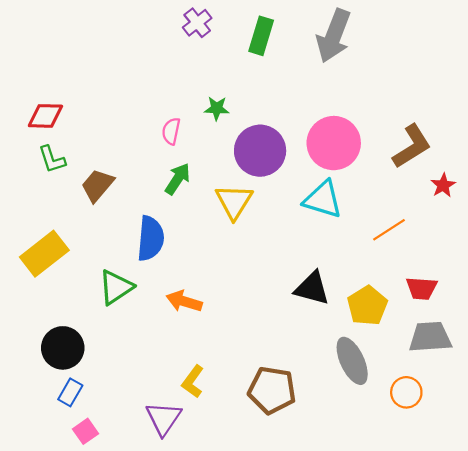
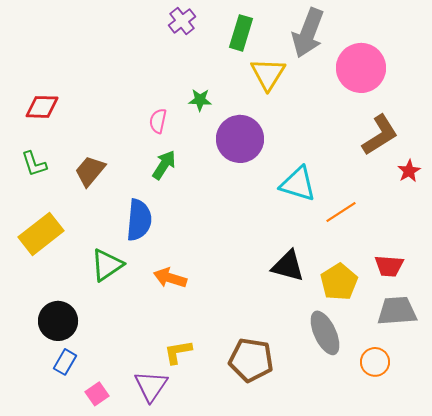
pink circle: (334, 143) -> (361, 68), moved
green L-shape: (52, 159) -> (34, 164), moved
yellow triangle: (234, 202) -> (268, 74), moved
orange line: (389, 230) -> (341, 212), moved
yellow L-shape: (193, 382) -> (178, 352), turned 44
pink square: (86, 431) -> (97, 394), moved

